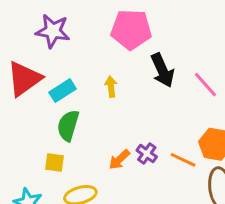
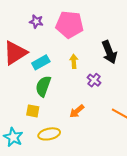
pink pentagon: (131, 29) -> (70, 25), moved
purple star: (53, 31) -> (36, 22), size x0.6
purple cross: (147, 154) -> (94, 80), moved

